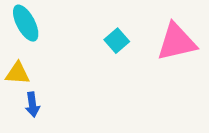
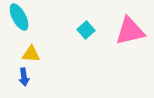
yellow triangle: (18, 73) -> (31, 54), moved

